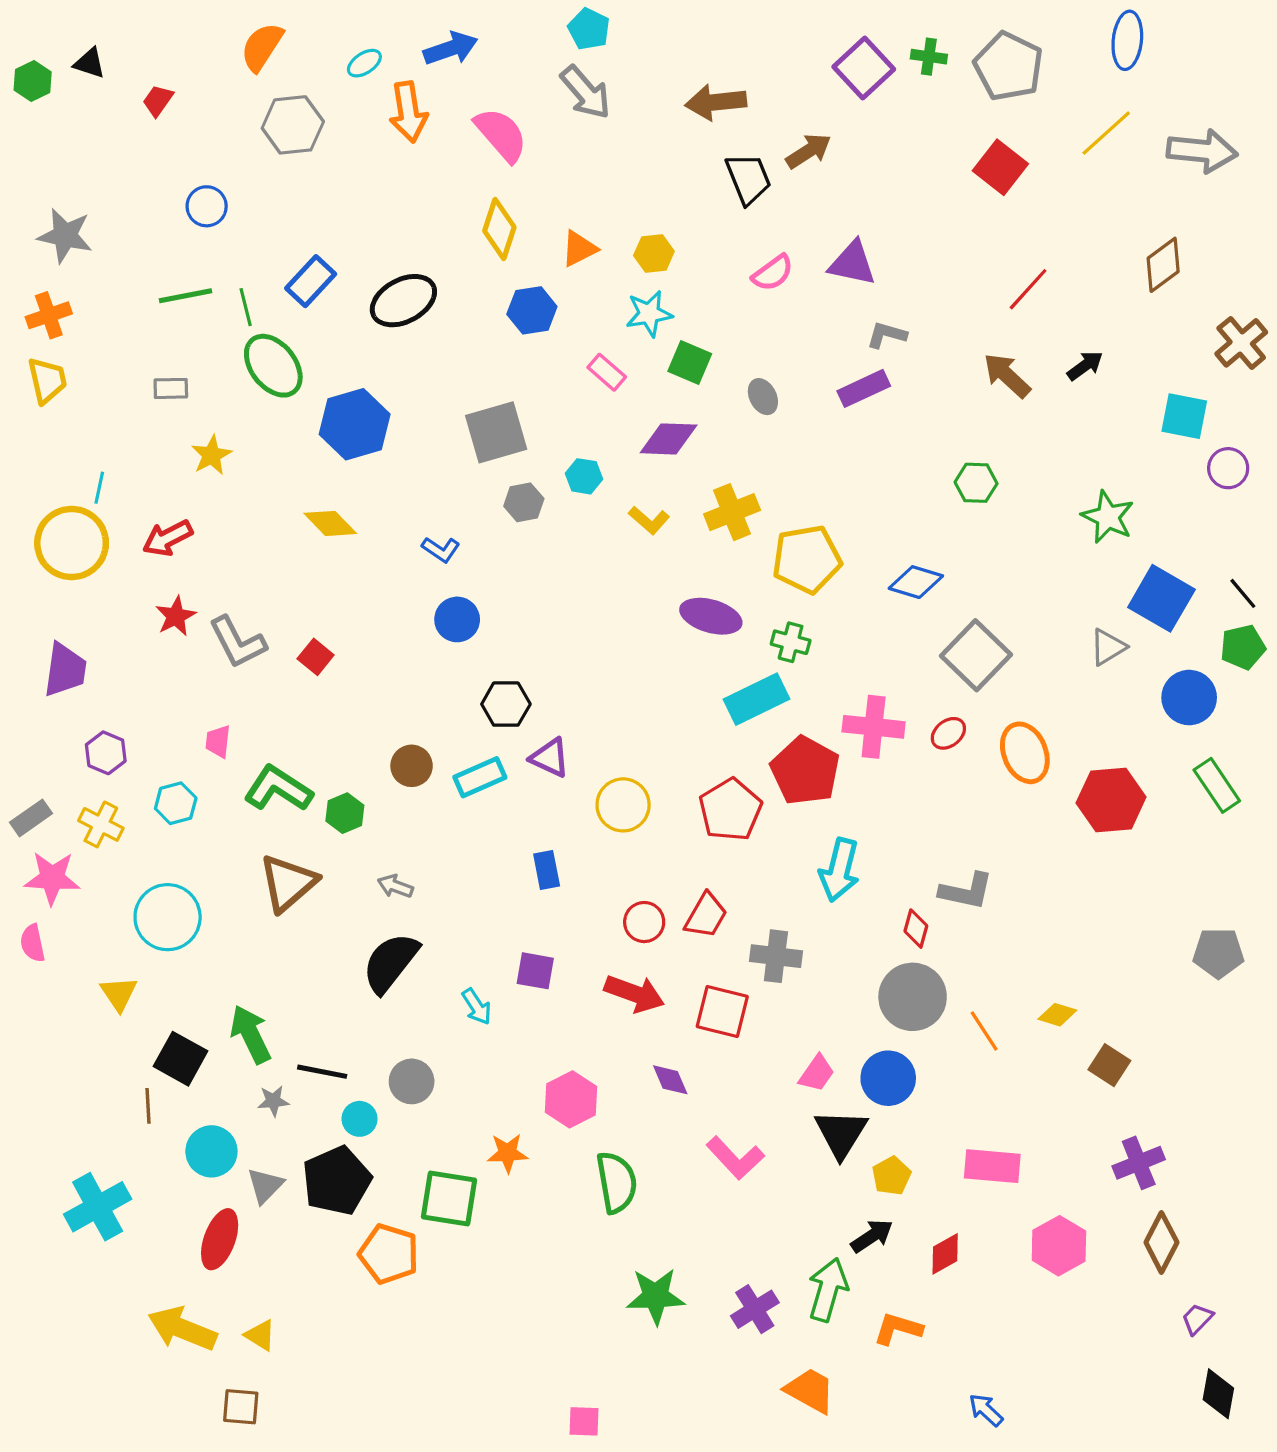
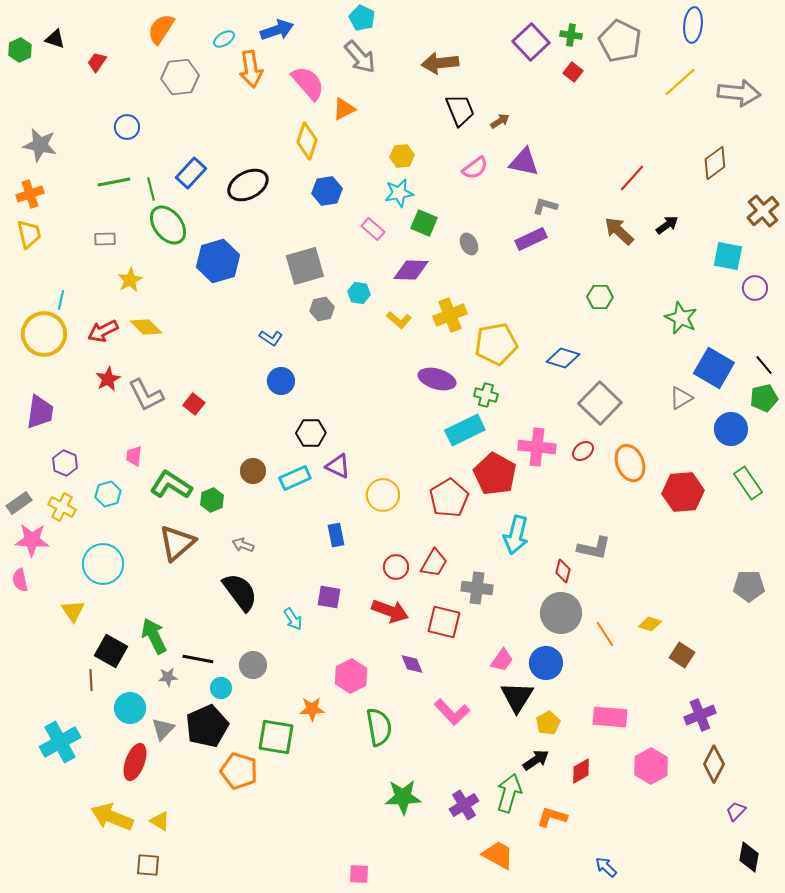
brown arrow: (808, 151) -> (500, 121), moved, size x0.7
red square: (1000, 167) -> (573, 72), moved, size x0.6
orange triangle: (579, 249) -> (344, 109), moved
yellow diamond: (330, 523) -> (146, 327), moved
black semicircle: (390, 963) -> (240, 592), turned 105

